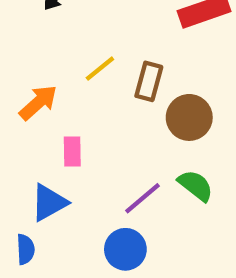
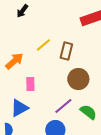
brown circle: (189, 117) -> (78, 79), moved
green semicircle: (196, 186) -> (88, 112), moved

